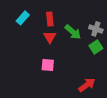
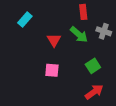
red rectangle: (50, 19) -> (83, 12), moved
green square: (96, 47) -> (93, 66), moved

